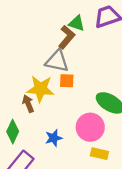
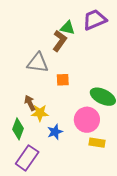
gray triangle: (57, 61) -> (38, 63), moved
yellow star: (40, 89) -> (40, 113), moved, size x0.7

